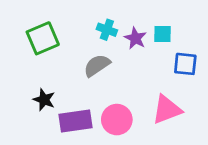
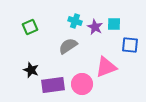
green square: (43, 38) -> (30, 27), size x0.7
pink triangle: (167, 110) -> (106, 67), moved

